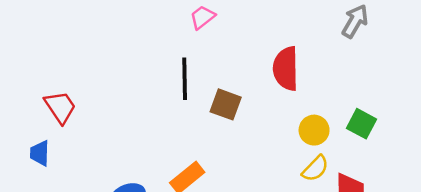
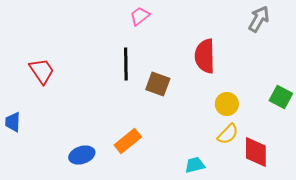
red trapezoid: (60, 107) -> (42, 71), moved
green square: (361, 124) -> (281, 97), moved

